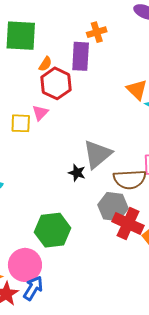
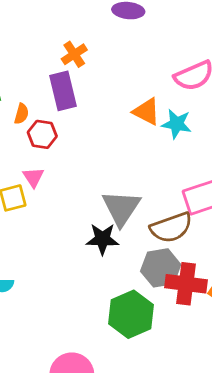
red hexagon: (56, 83) -> (42, 134), size x0.7
black star: (77, 173) -> (102, 239), size x1.4
green hexagon: (53, 230) -> (131, 314), moved

